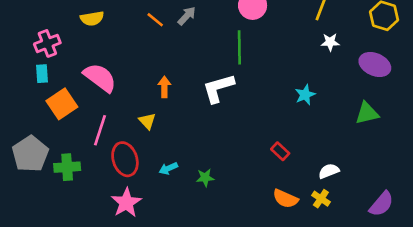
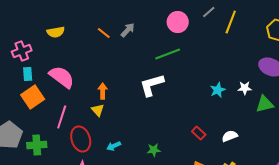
white star: (330, 42) -> (245, 88), moved
green line: (239, 47) -> (168, 54), turned 70
cyan rectangle: (42, 74) -> (28, 74), moved
orange arrow: (164, 87) -> (103, 91), moved
white semicircle: (329, 171) -> (230, 136), moved
green star: (205, 178) -> (154, 150), moved

